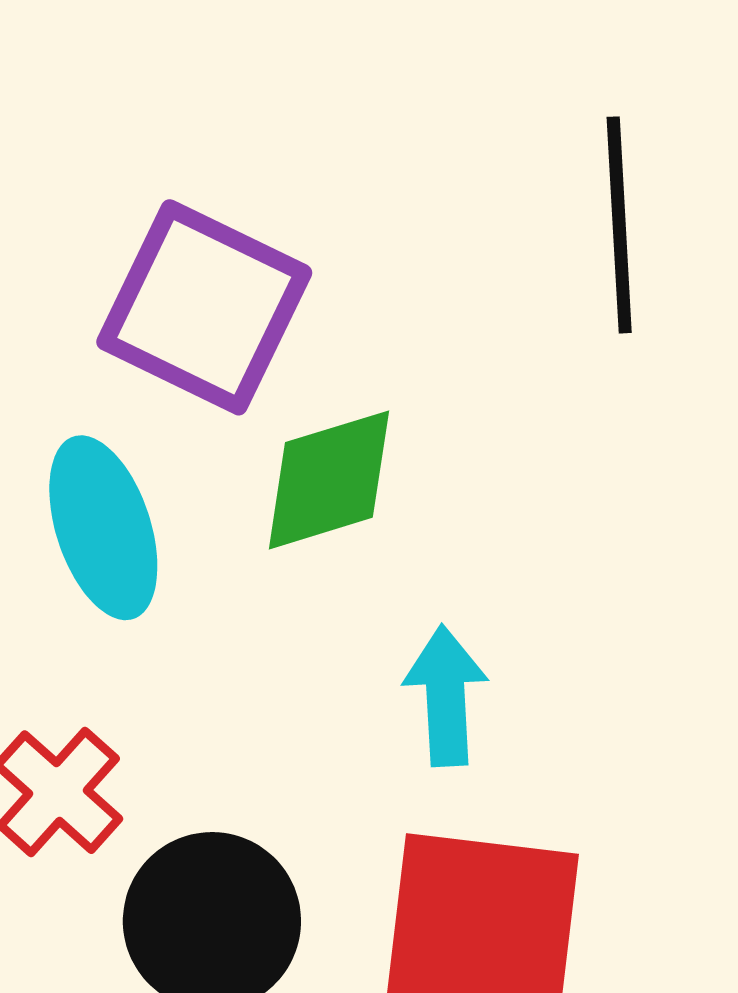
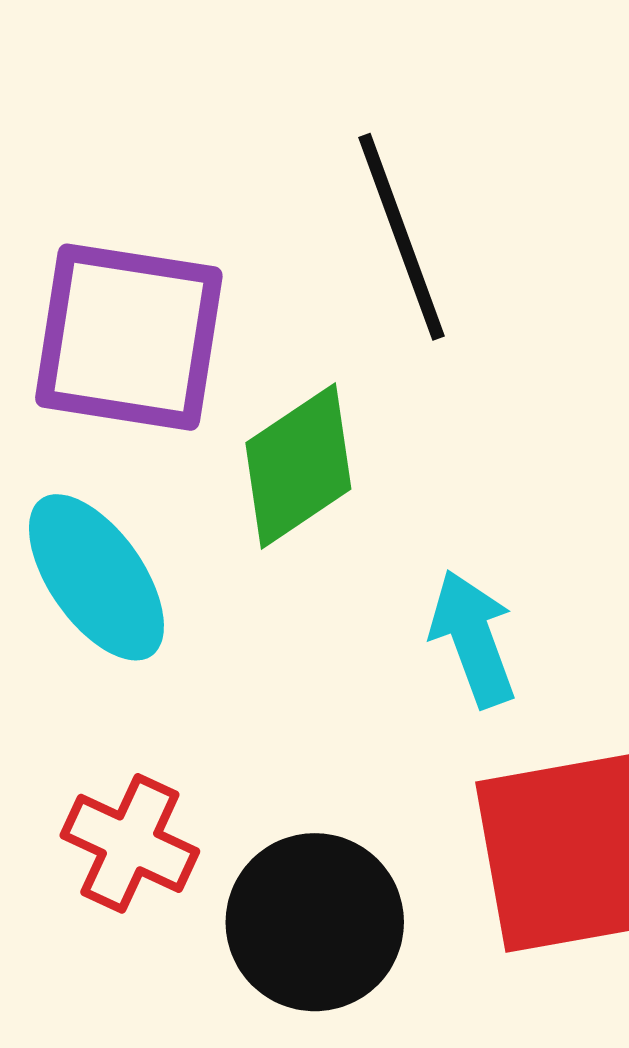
black line: (619, 225) -> (401, 237), moved

